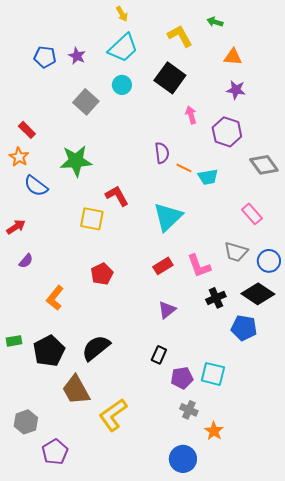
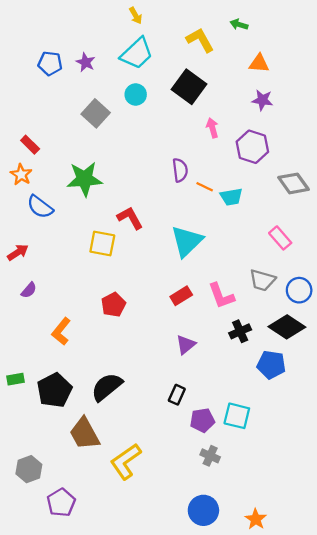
orange star: (214, 431) -> (256, 519), moved

